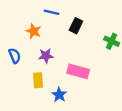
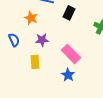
pink rectangle: (78, 71) -> (71, 54), turned 30
blue star: (59, 95) -> (68, 75), moved

